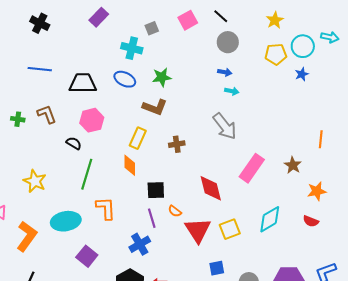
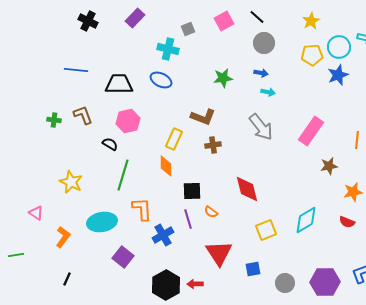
black cross: (40, 23) -> (88, 21), moved
blue star: (302, 74) -> (338, 75), size x1.5
green star: (162, 77) -> (223, 78), moved
brown L-shape: (155, 107) -> (203, 117), moved
brown star: (293, 165) -> (329, 166), turned 30
pink rectangle: (252, 168) -> (311, 131), moved
red triangle: (198, 230) -> (219, 253), moved
orange L-shape: (27, 236) -> (63, 237), size x0.7
blue cross: (140, 244) -> (163, 235), moved

